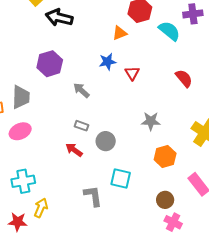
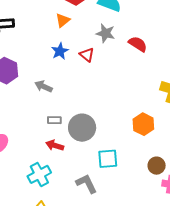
gray star: (151, 121) -> (105, 33), moved, turned 30
gray circle: (106, 141) -> (82, 128), size x1.4
cyan cross: (23, 181) -> (39, 174), moved

